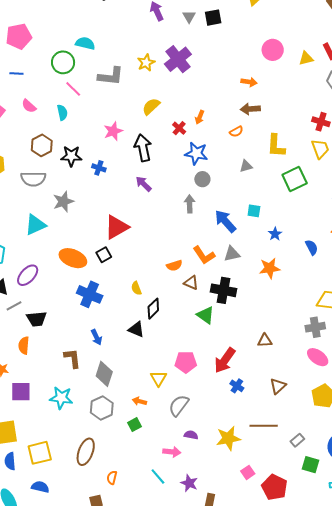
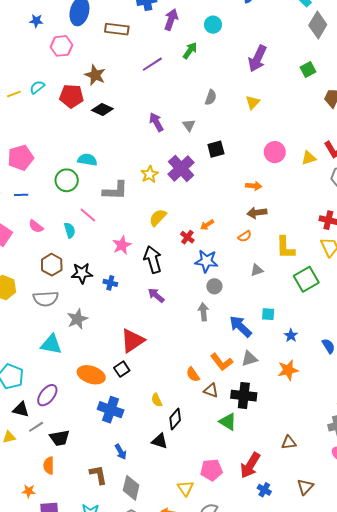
black square: (213, 18) -> (216, 149), moved
pink line: (73, 89) -> (88, 215), moved
orange arrow: (200, 117) -> (207, 225), turned 40
cyan triangle: (35, 225) -> (51, 344), turned 40
orange semicircle: (174, 266) -> (193, 375), turned 77

